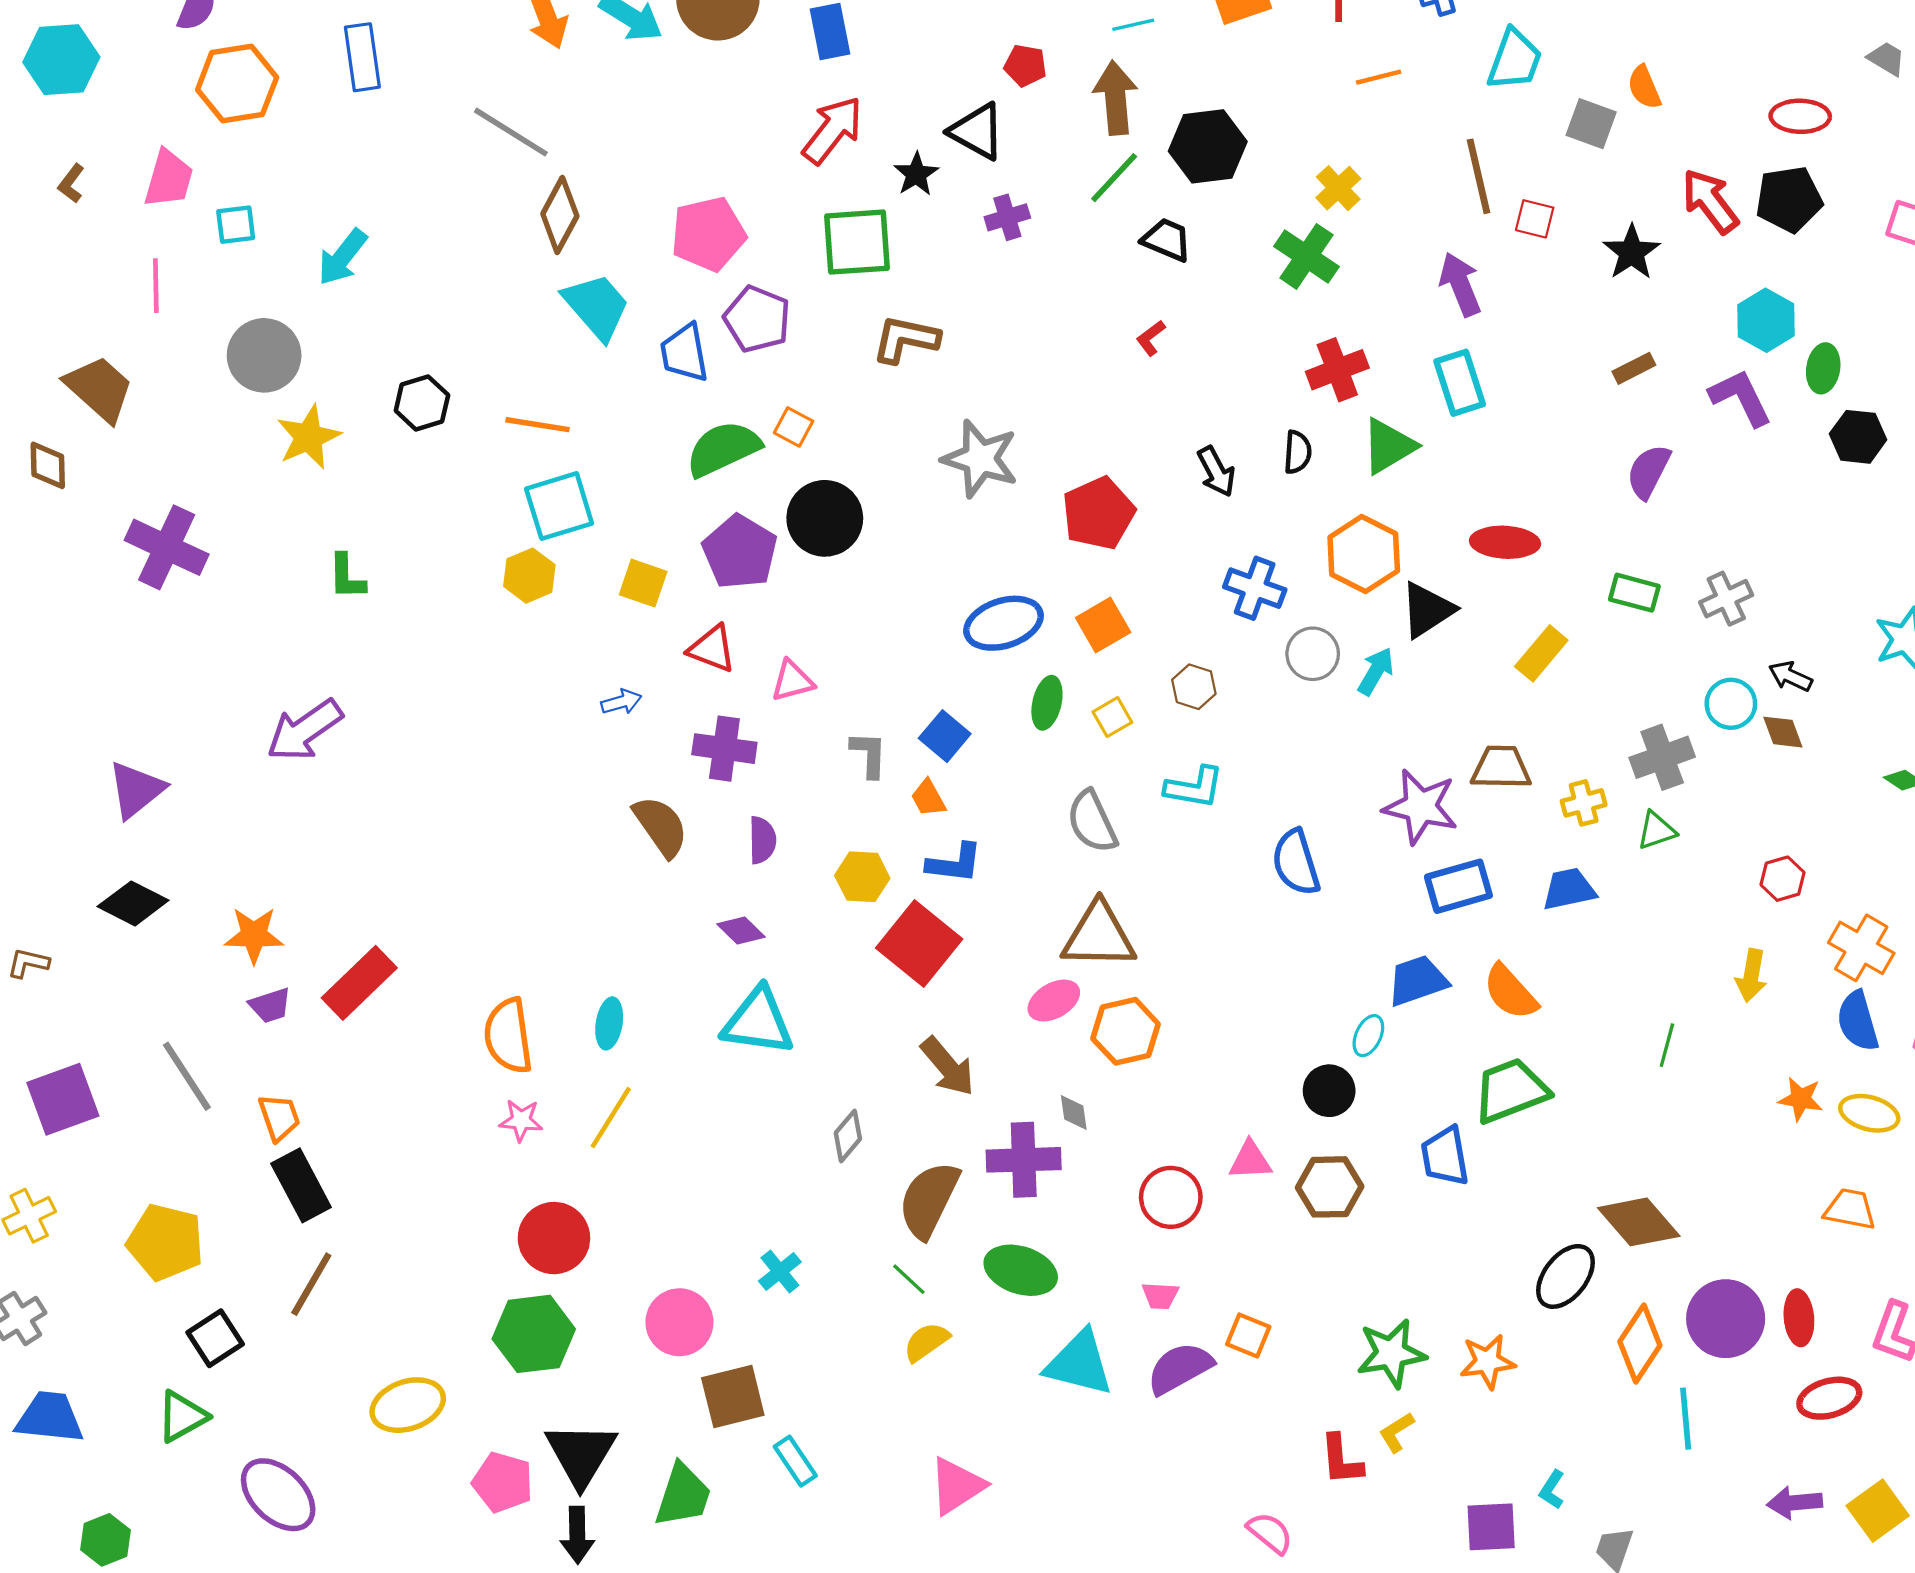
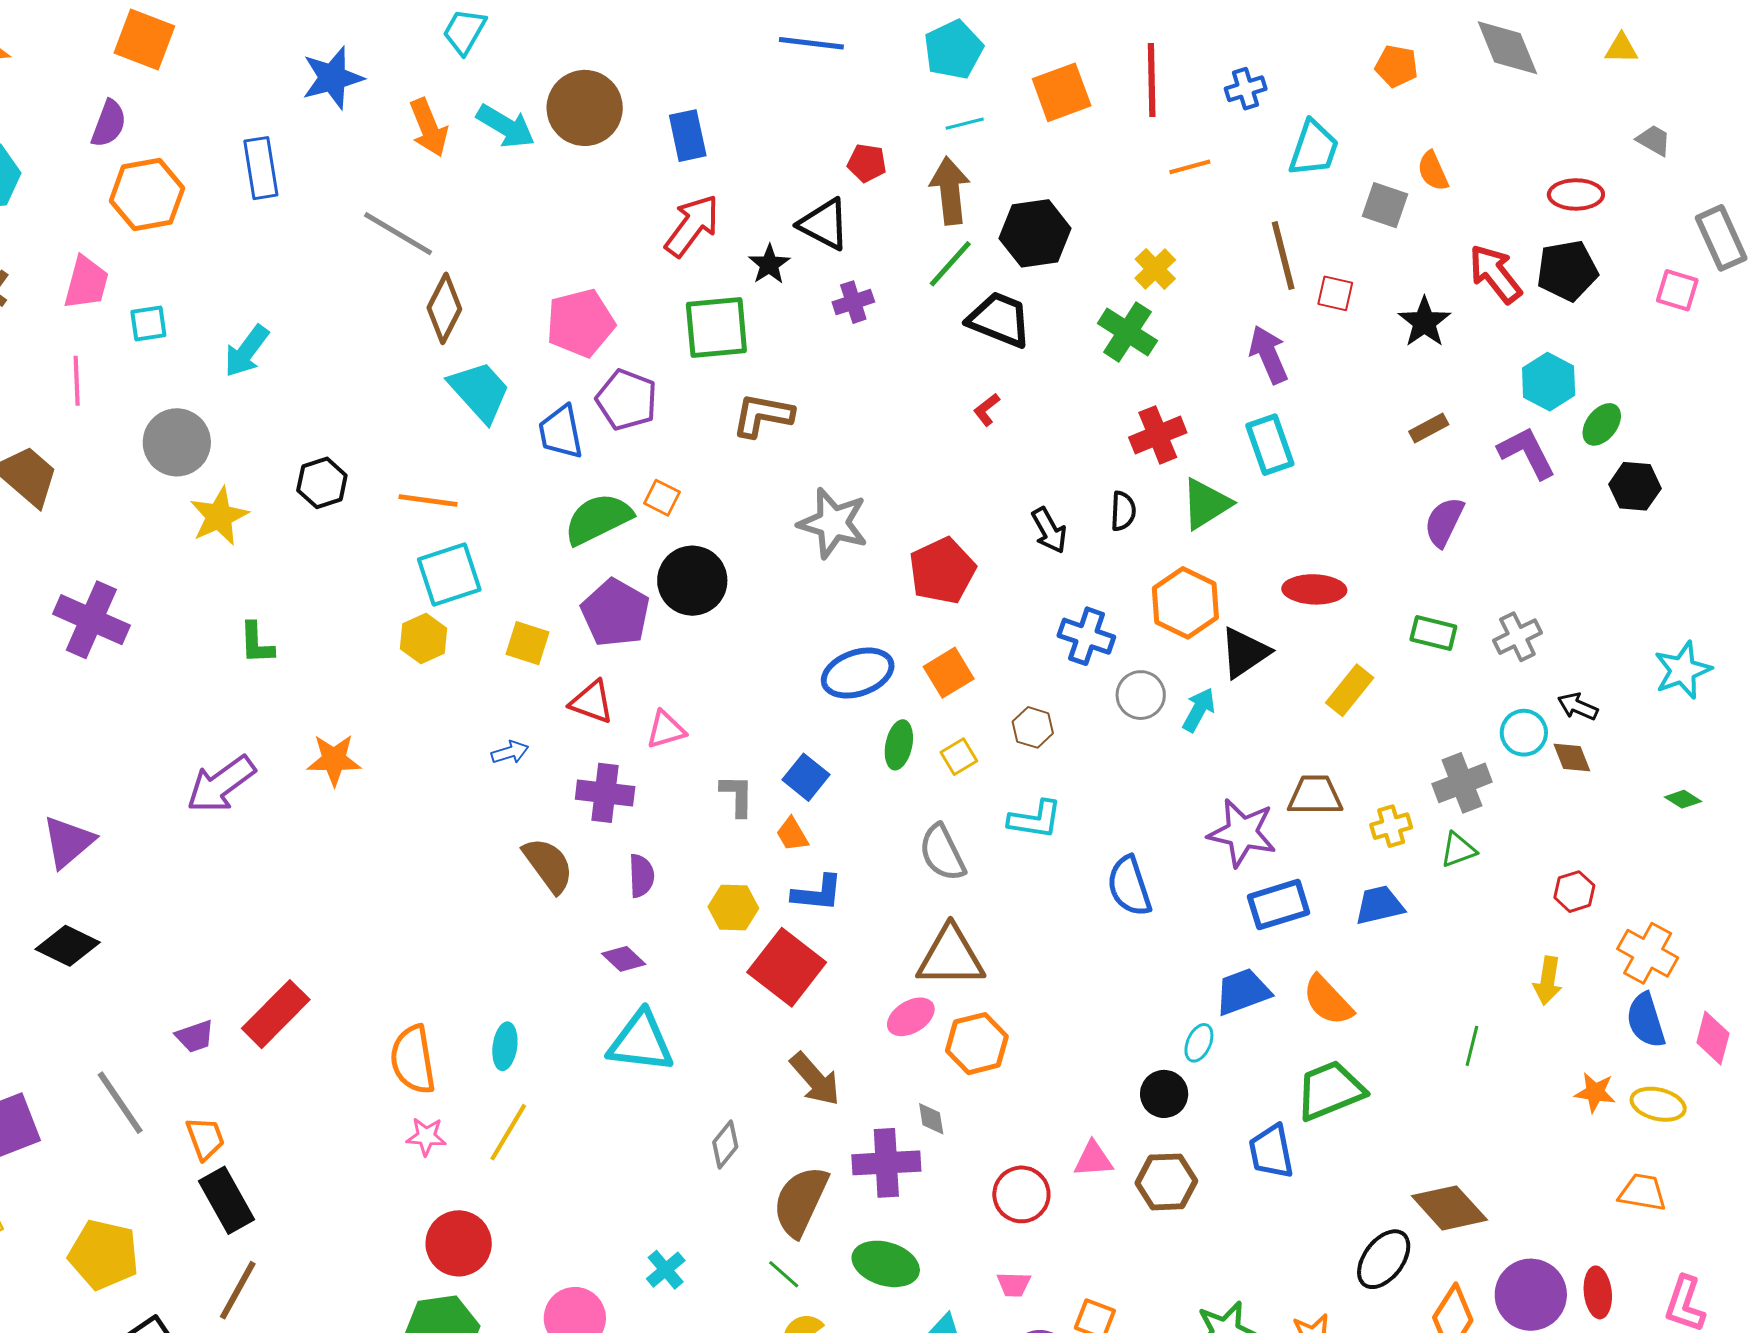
black trapezoid: (1167, 240) -> (999, 320), size x1.4
green ellipse: (1823, 368) -> (1602, 424), turned 30
orange star: (254, 935) -> (334, 760), moved

